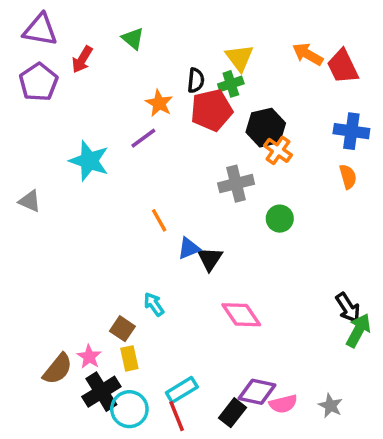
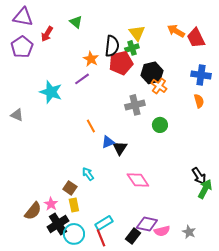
black semicircle: (196, 80) -> (112, 46), size x1.5

